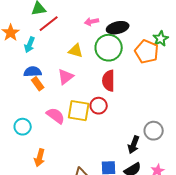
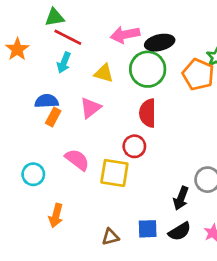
pink arrow: (92, 22) -> (125, 35), size x1.5
red line: (49, 24) -> (68, 37), turned 65
cyan arrow: (30, 45) -> (64, 63), moved
orange rectangle: (38, 84) -> (53, 117), turned 64
yellow square: (79, 111) -> (114, 173), moved

